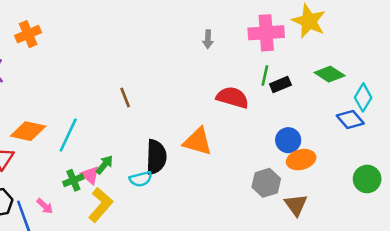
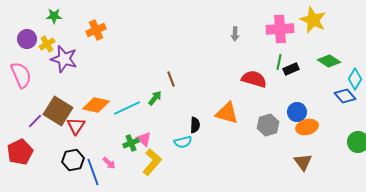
cyan line: (68, 135) -> (127, 108), turned 40
black semicircle: (156, 157) -> (195, 125), size x0.6
green arrow: (104, 165) -> (155, 98), moved
gray hexagon: (266, 183) -> (268, 125), moved

